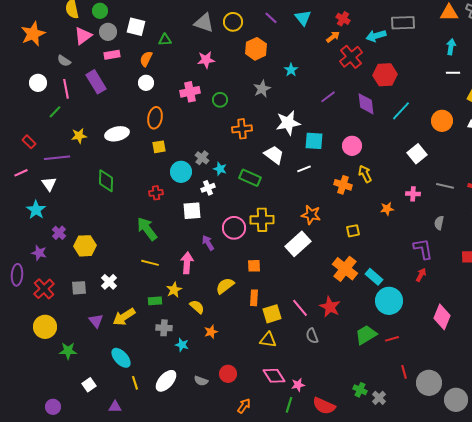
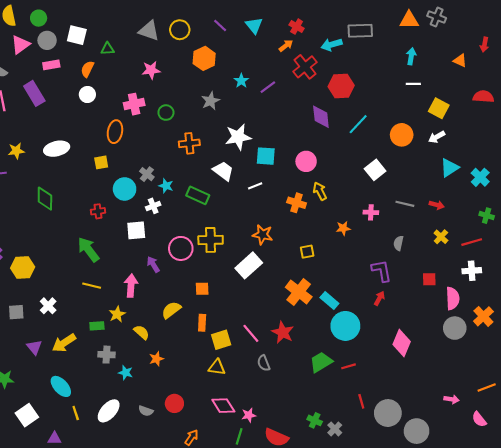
purple line: (328, 97) -> (268, 87), moved
orange ellipse: (155, 118) -> (115, 132), moved
white square: (89, 385) -> (27, 415), size x1.5

